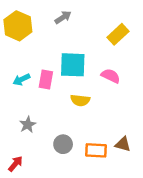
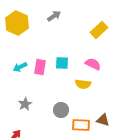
cyan square: (73, 65) -> (62, 63), moved, size x0.6
yellow semicircle: (80, 100) -> (83, 84), moved
gray circle: (63, 144) -> (61, 110), moved

